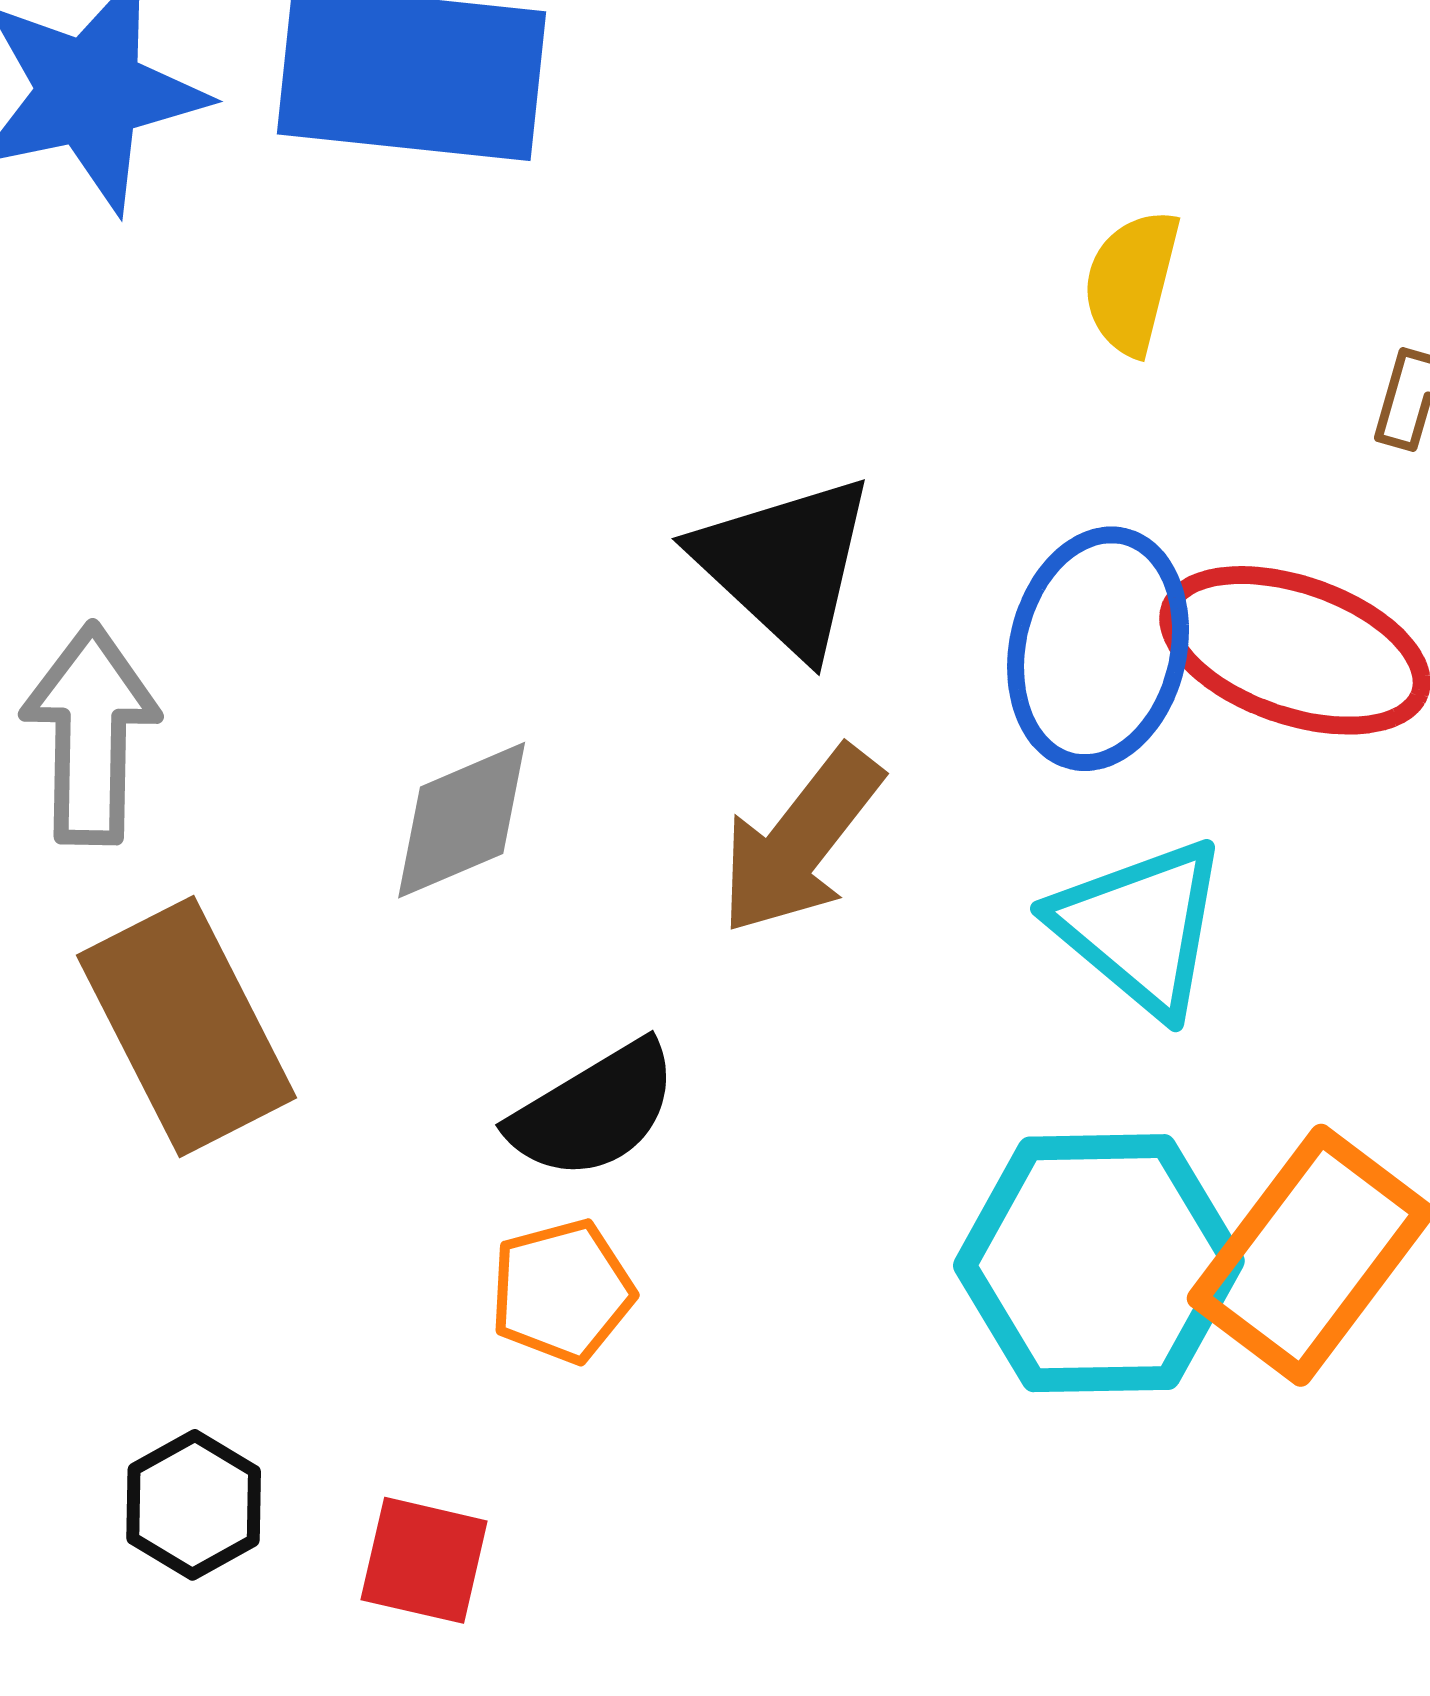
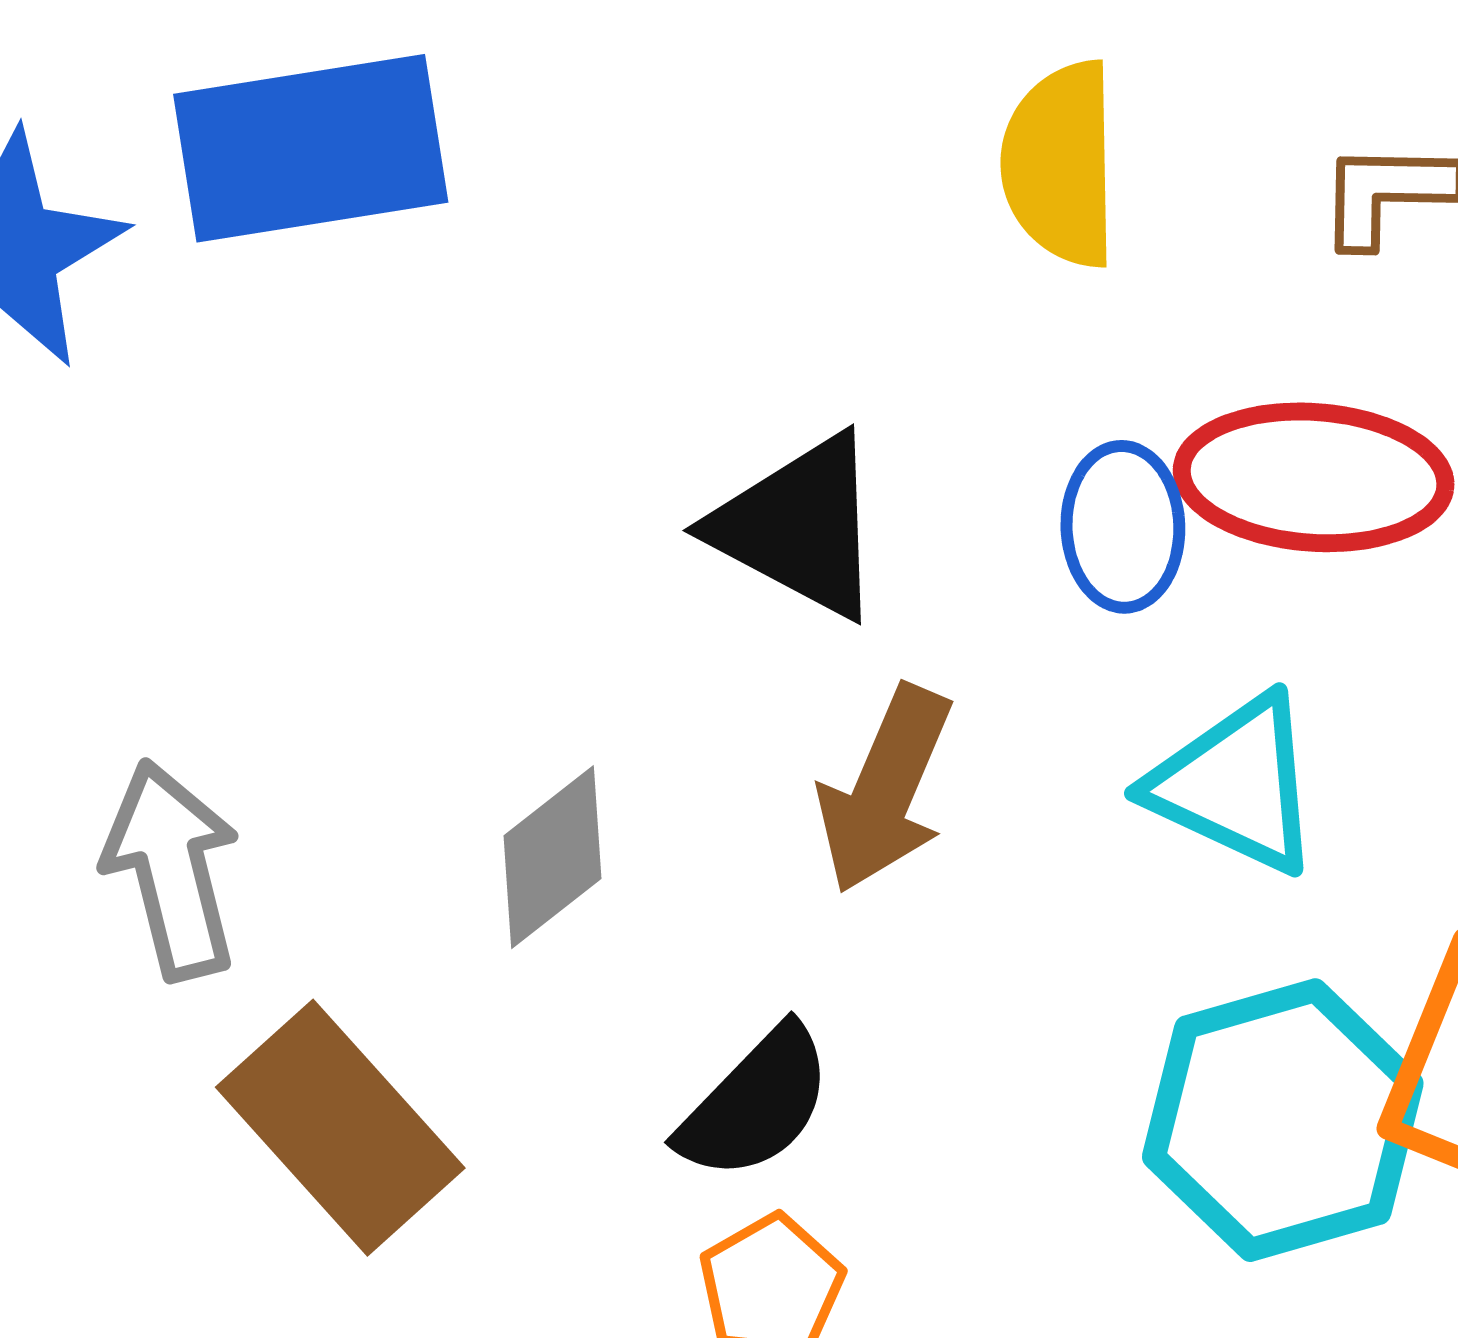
yellow semicircle: (1132, 282) -> (1060, 164), size x1.4
blue ellipse: (1098, 649) -> (1123, 527), size x0.7

